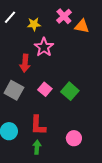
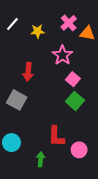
pink star: (44, 47) -> (62, 55), moved
pink square: (45, 89) -> (73, 79), moved
red L-shape: (38, 125) -> (56, 136), moved

